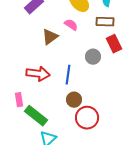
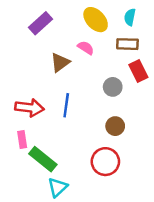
red arrow: (38, 74) -> (29, 108), moved
blue line: (68, 75) -> (66, 105), moved
brown circle: (74, 100) -> (115, 126), moved

